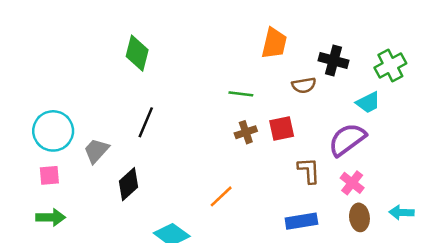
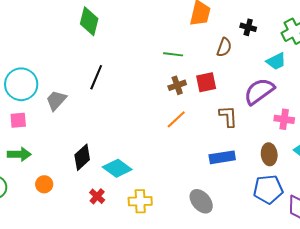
black cross: (334, 61) -> (248, 27), size x0.7
brown semicircle: (304, 85) -> (224, 47), turned -60
pink cross: (352, 183) -> (284, 119), moved, turned -30
black diamond: (128, 184) -> (82, 157), moved
orange line: (221, 196) -> (176, 119), moved

